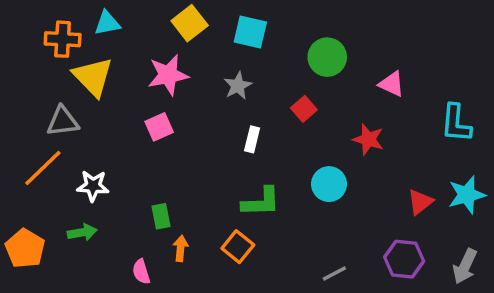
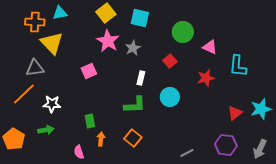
pink star: (168, 75) -> (108, 41), moved, turned -30
pink triangle: (392, 84) -> (210, 47), moved
cyan L-shape: (456, 123) -> (238, 66), moved
red star: (368, 139) -> (206, 78), turned -30
cyan circle: (329, 184) -> (170, 97), moved
green L-shape: (261, 202) -> (135, 105), moved

